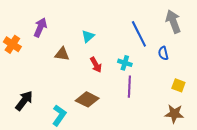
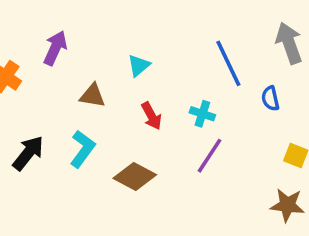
purple line: (129, 87) -> (210, 156), turned 30
black arrow: (24, 101) -> (28, 153), moved
cyan L-shape: (59, 115) -> (82, 149), moved

